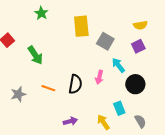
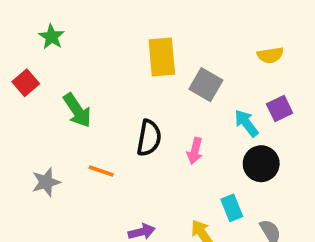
green star: (41, 13) -> (51, 37), moved
purple square: (138, 46) -> (280, 109), moved
cyan arrow: (118, 65) -> (246, 123), moved
black semicircle: (75, 84) -> (149, 138), moved

